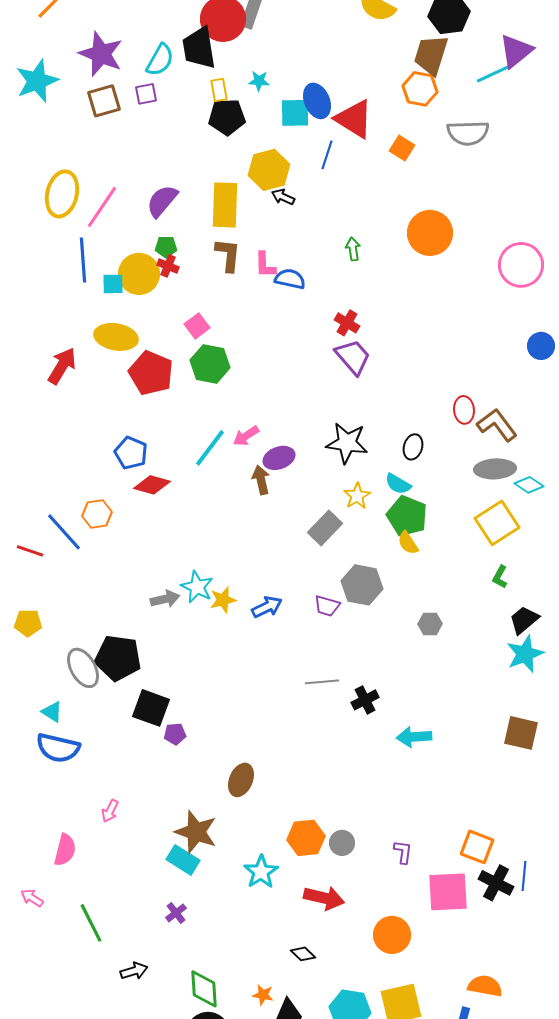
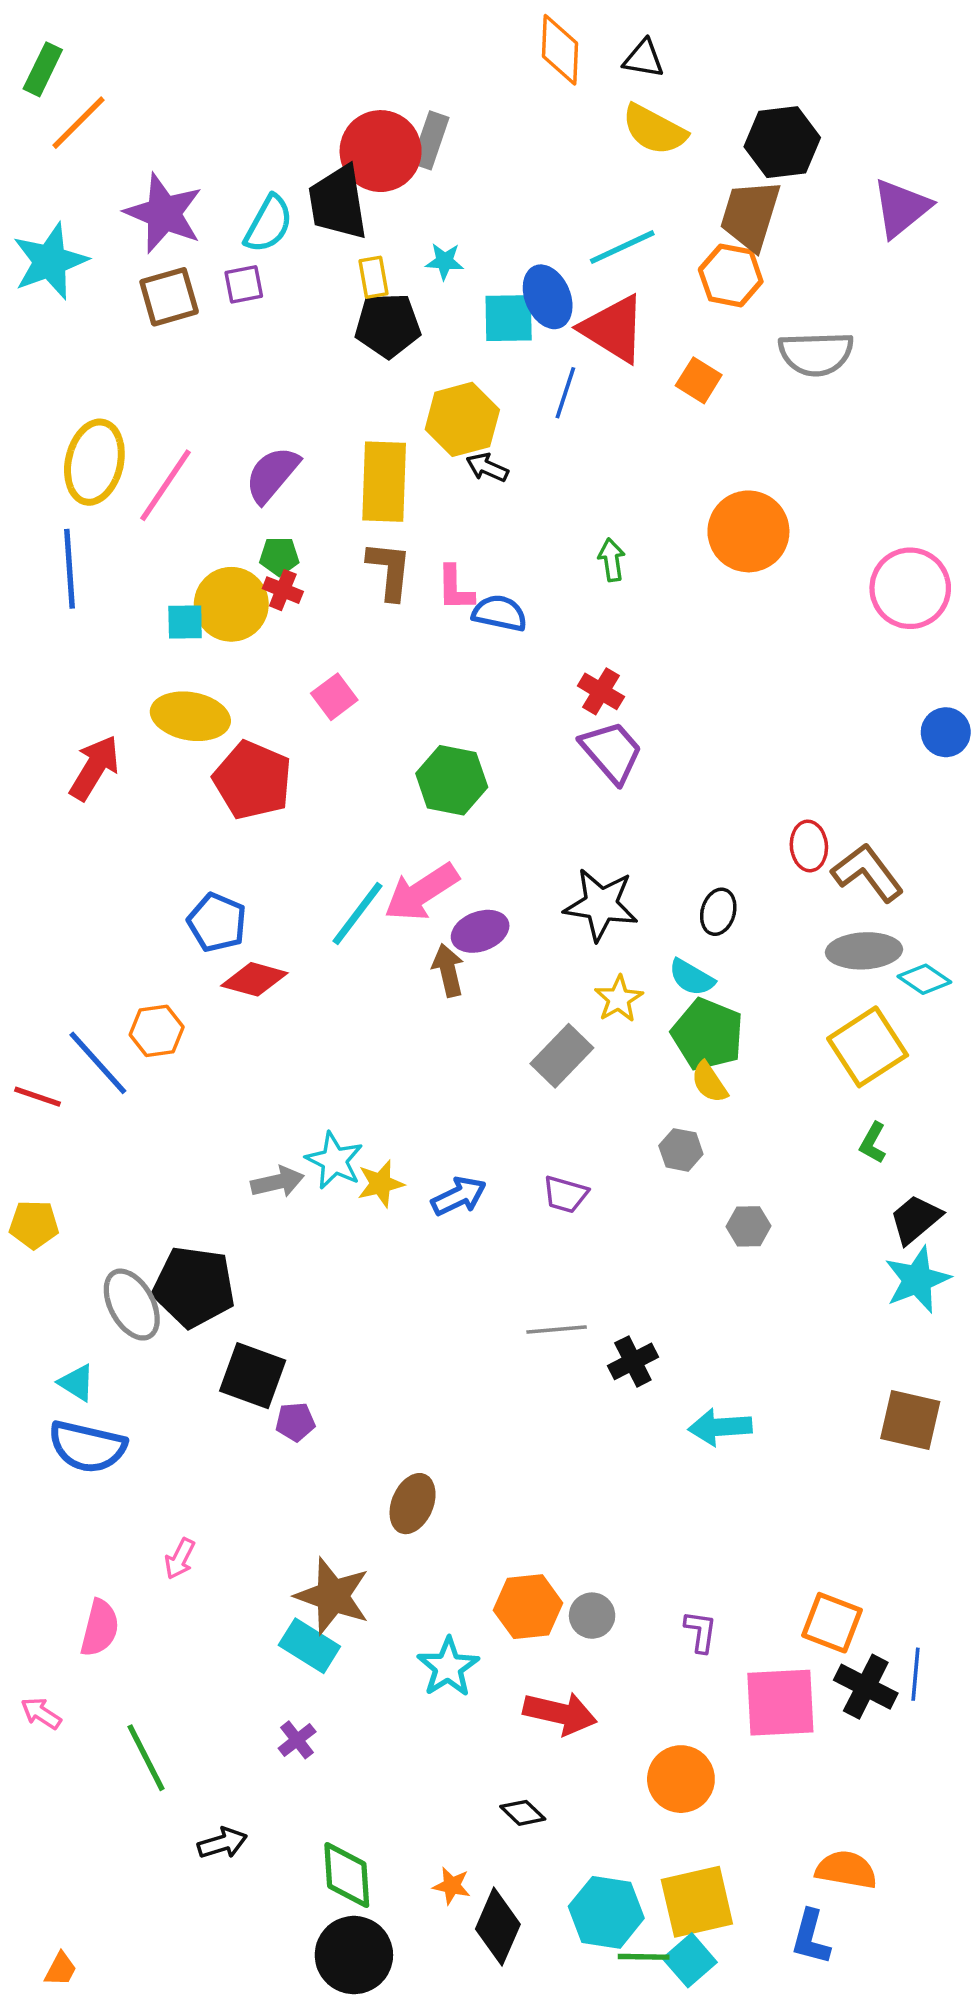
cyan line: (495, 73) -> (622, 247), moved
blue line: (83, 260) -> (70, 569), moved
green hexagon: (210, 364) -> (452, 780), moved
pink arrow: (246, 436) -> (421, 892), size x1.6
gray hexagon: (362, 585) -> (681, 1150), moved, size x0.6

